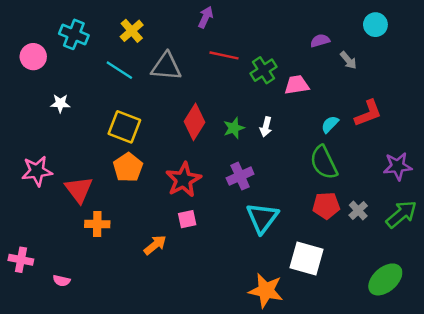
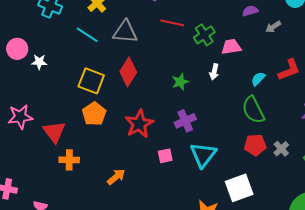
pink circle: (33, 57) -> (17, 49), moved
gray arrow: (348, 60) -> (273, 27), turned 98
red diamond: (194, 122) -> (128, 72), moved
white arrow: (266, 127) -> (214, 72), moved
pink square: (187, 219) -> (165, 156), moved
white square: (307, 259) -> (239, 188), turned -36

